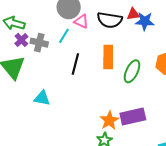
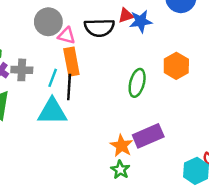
cyan line: (64, 36) -> (53, 78), moved
orange rectangle: (108, 57) -> (71, 62), moved
cyan triangle: (42, 98) -> (52, 111), moved, size x1.5

